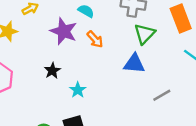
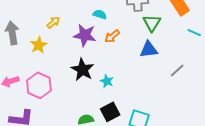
orange arrow: (95, 39) -> (112, 36), turned 105
black star: (52, 71) -> (82, 70), size x1.6

